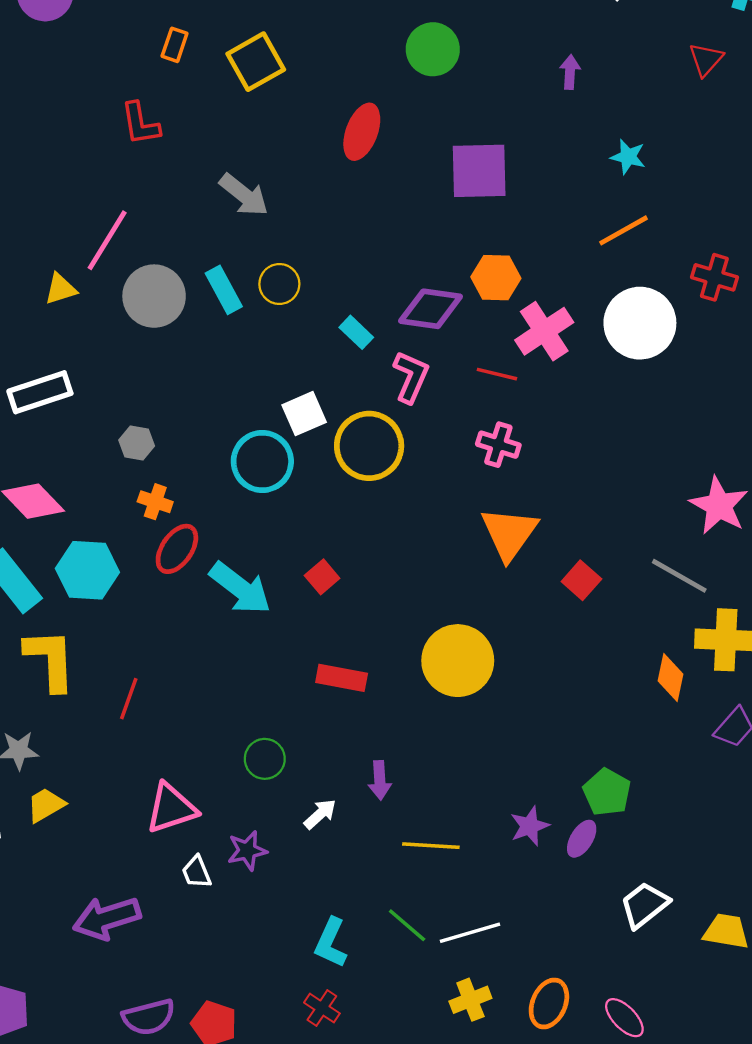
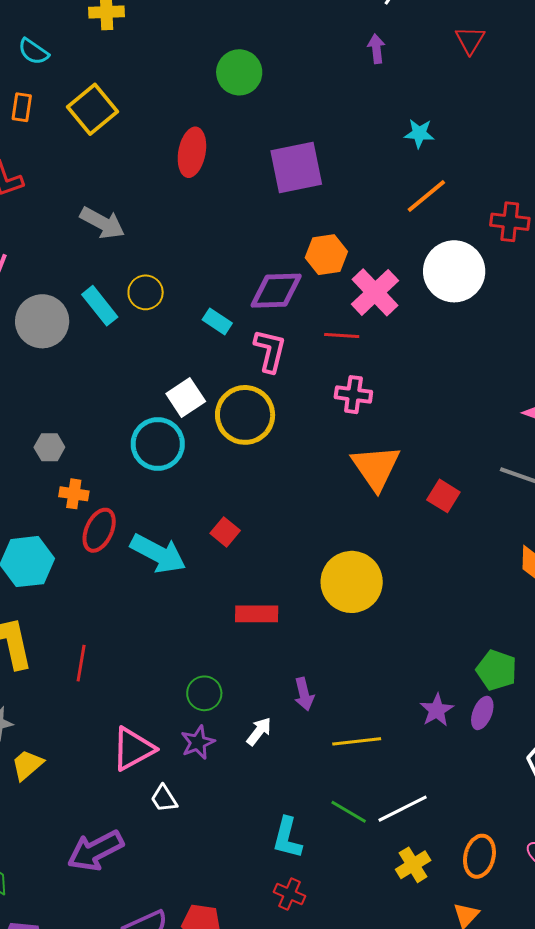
purple arrow: (570, 72) -> (376, 49), moved
purple star: (247, 851) -> (198, 742), moved

